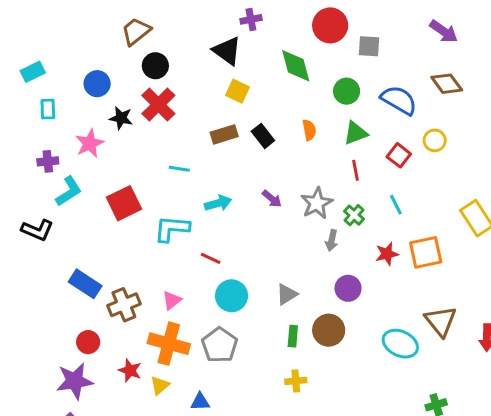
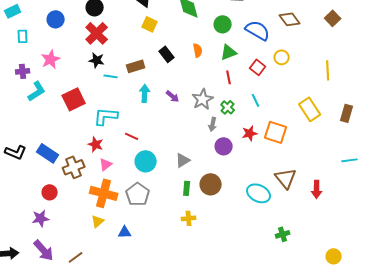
black star: (121, 118) -> (97, 60), moved
brown rectangle: (224, 134) -> (136, 66), moved
cyan arrow: (218, 203) -> (145, 93), moved, turned -72
black L-shape: (37, 230) -> (16, 152), moved
orange square: (426, 252) -> (276, 132), turned 30
purple circle: (348, 288) -> (224, 146), moved
red star: (130, 370) -> (96, 144), moved
purple star: (75, 381) -> (41, 218), size x0.7

